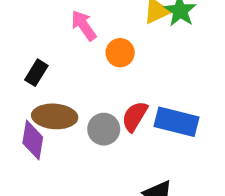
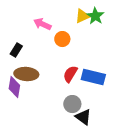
pink arrow: (84, 25) -> (42, 24), turned -30
gray circle: (104, 129) -> (72, 104), moved

